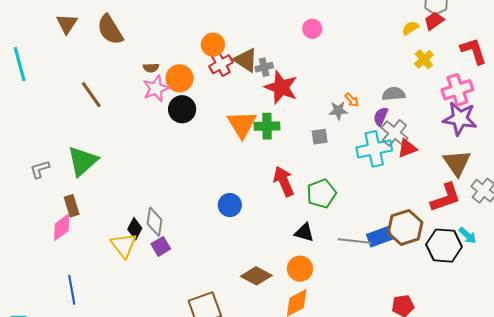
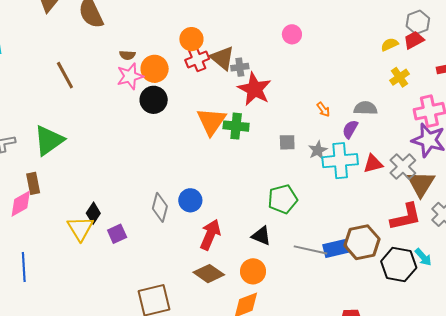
gray star: (338, 111) -> (318, 150), moved, turned -30
gray cross: (394, 133) -> (403, 167), moved
red arrow: (284, 181) -> (210, 235), moved, turned 40
gray diamond: (155, 222) -> (160, 207), moved

